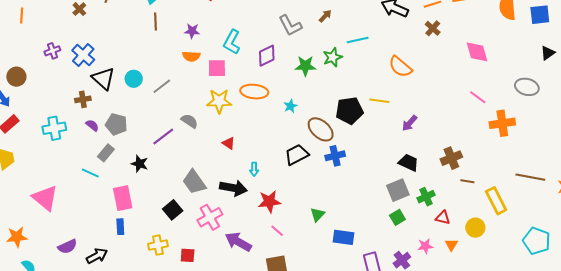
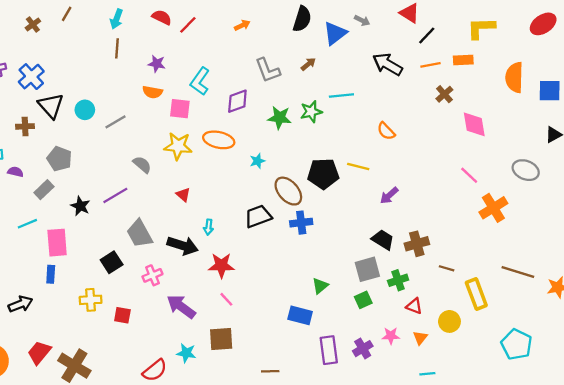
brown cross: (433, 28) -> (444, 94), moved
orange semicircle: (400, 67) -> (386, 131), size x0.7
orange cross: (502, 123) -> (493, 208), turned -30
purple semicircle: (92, 125) -> (15, 172), moved, turned -32
purple line: (163, 136) -> (115, 195), moved
brown cross: (451, 158) -> (417, 244), moved
cyan line: (90, 173) -> (27, 224), moved, turned -54
green triangle: (317, 215) -> (320, 286), moved
pink cross: (210, 217) -> (152, 275), size x0.7

